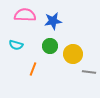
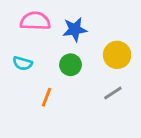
yellow circle: (73, 54) -> (117, 55), moved
gray line: (89, 72) -> (113, 93), moved, turned -40

